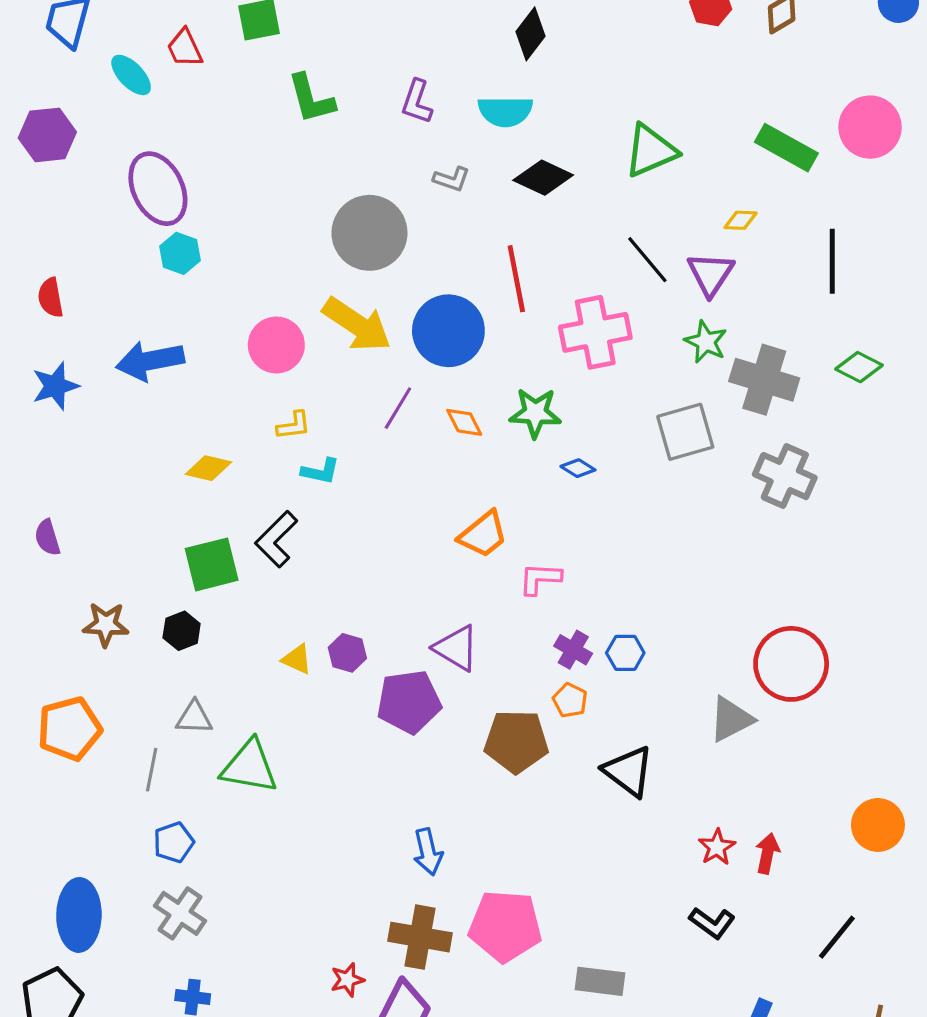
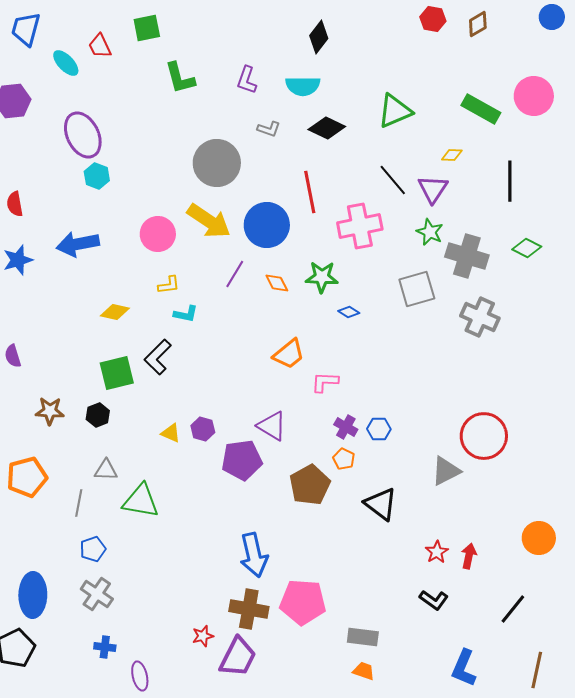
brown pentagon: (516, 741) -> (310, 485), turned -30
blue arrow: (428, 852) -> (254, 555), size x1.5

